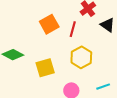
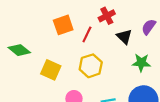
yellow square: (45, 68) -> (51, 70), turned 30

